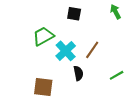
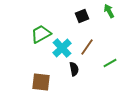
black square: (74, 14) -> (82, 16), moved, turned -32
green line: (117, 75) -> (110, 63), moved

